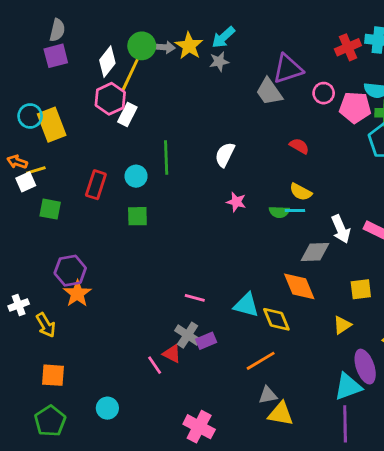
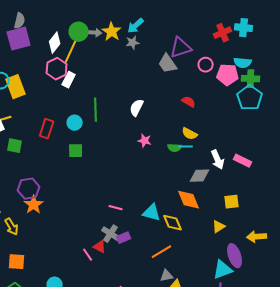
purple square: (56, 56) -> (19, 39), size x1.4

